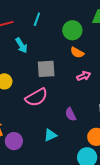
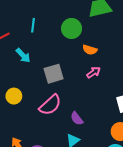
orange semicircle: (77, 53) -> (90, 50), moved
purple semicircle: (71, 114) -> (77, 119), moved

